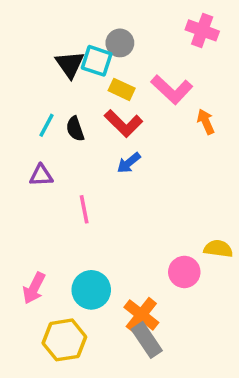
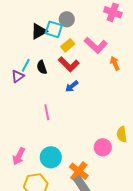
black triangle: (70, 64) -> (39, 31), turned 36
yellow rectangle: (122, 89) -> (68, 45), turned -64
purple triangle: (41, 175) -> (18, 76), moved, turned -32
yellow semicircle: (218, 249) -> (122, 134), turned -105

